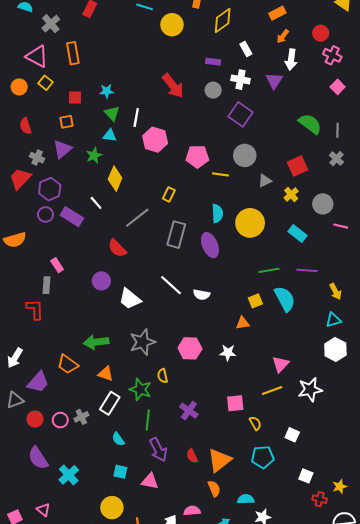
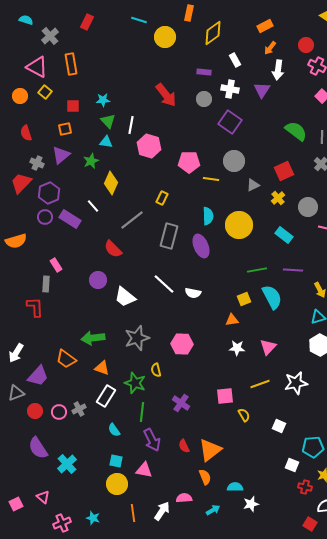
white star: (228, 353) -> (237, 348), moved
pink triangle: (281, 364) -> (268, 347), moved
cyan pentagon: (263, 457) -> (313, 447), moved
yellow circle: (112, 508) -> (117, 484), moved

